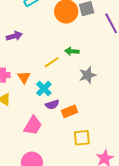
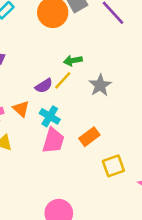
yellow line: (52, 62) -> (63, 80), moved
purple semicircle: (52, 104) -> (44, 86), moved
pink trapezoid: (33, 126) -> (53, 141), moved

